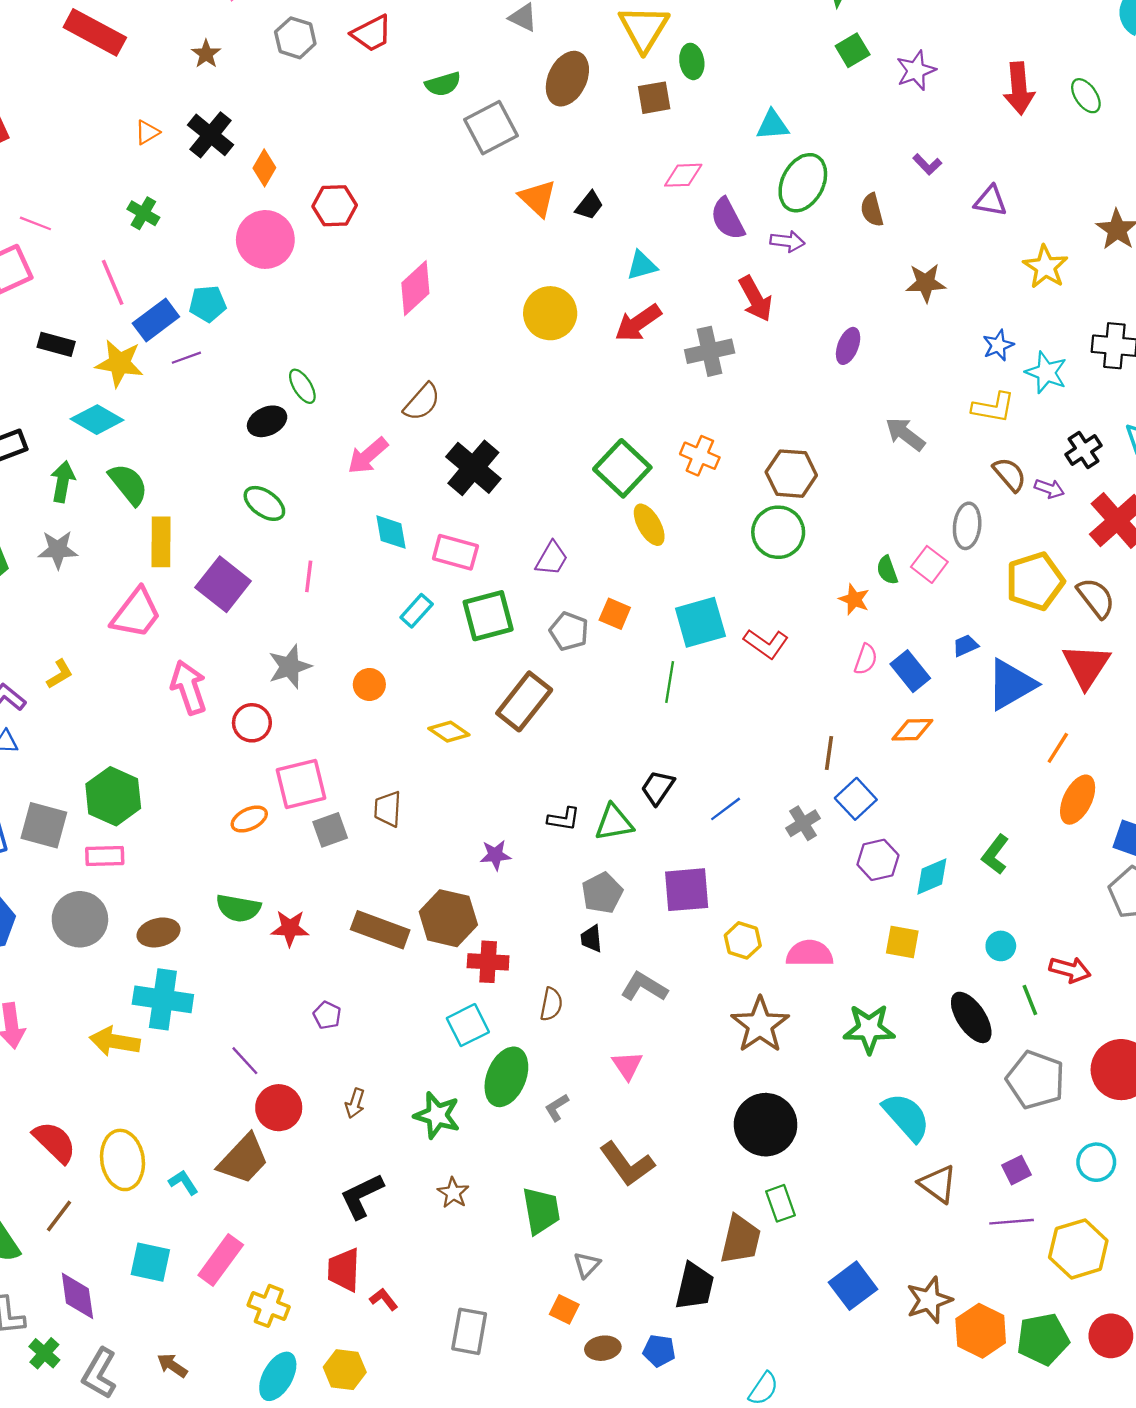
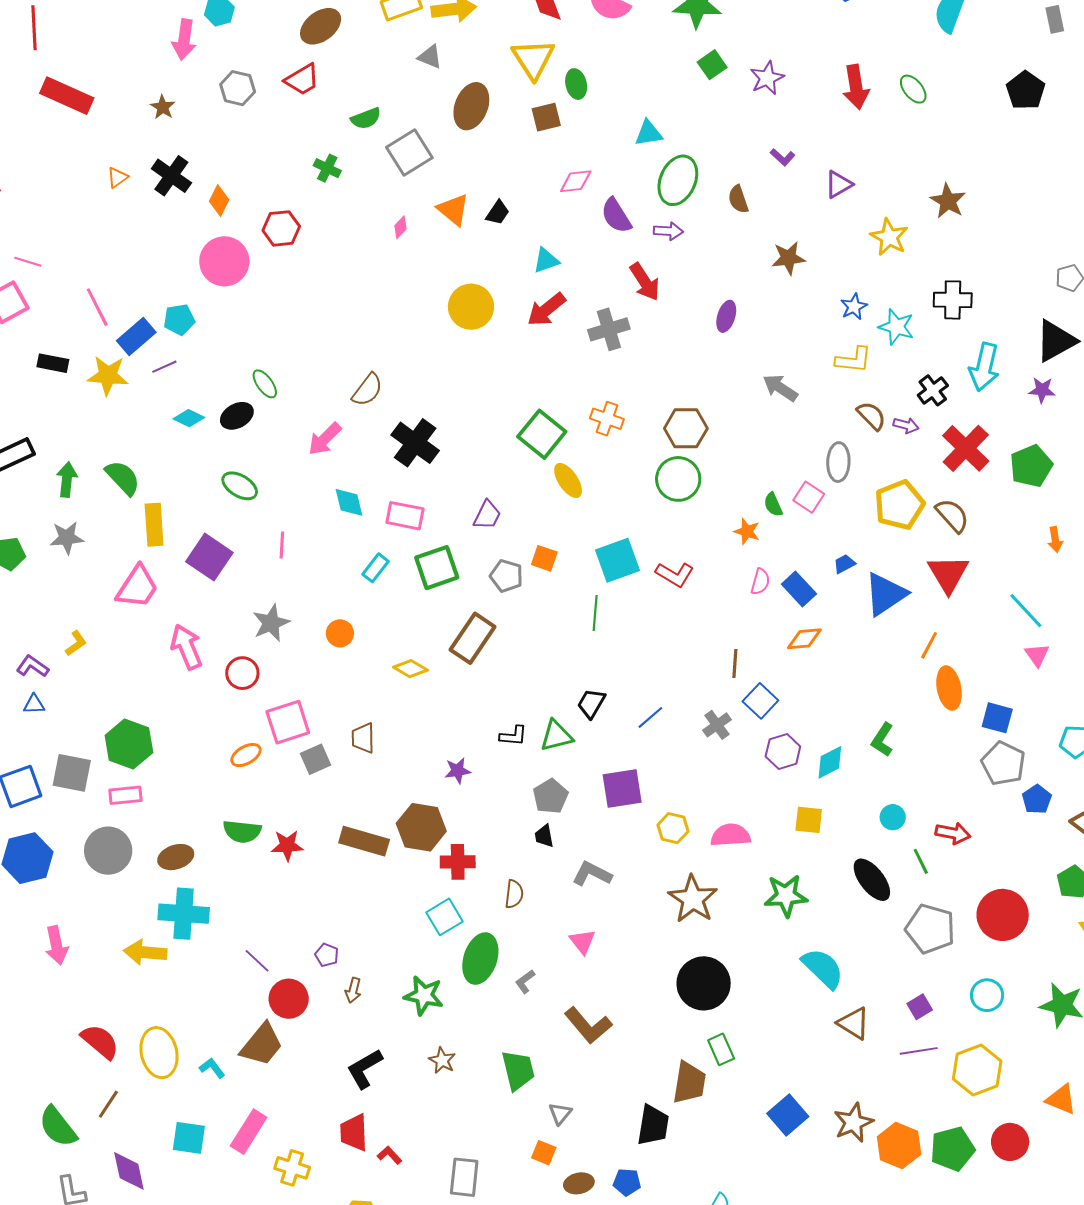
purple triangle: (991, 201) -> (839, 184), turned -36
green cross: (143, 213) -> (327, 168), moved
pink diamond: (415, 288) -> (400, 227), moved, size x0.5
cyan diamond: (97, 420) -> (189, 418), moved, size x0.7
orange ellipse: (1078, 800) -> (949, 688), turned -33
purple pentagon: (327, 1015) -> (327, 955), moved

